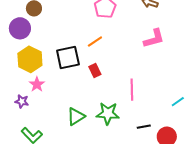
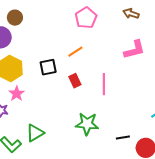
black square: (68, 57) -> (48, 67), size x0.7
pink line: (132, 90) -> (104, 84), moved
green triangle: (76, 116) -> (35, 133), moved

